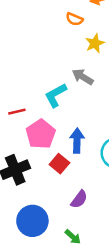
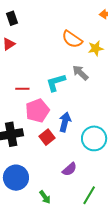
orange semicircle: (74, 19) -> (72, 39), moved, size x1.5
purple semicircle: (79, 199) -> (69, 169), moved

